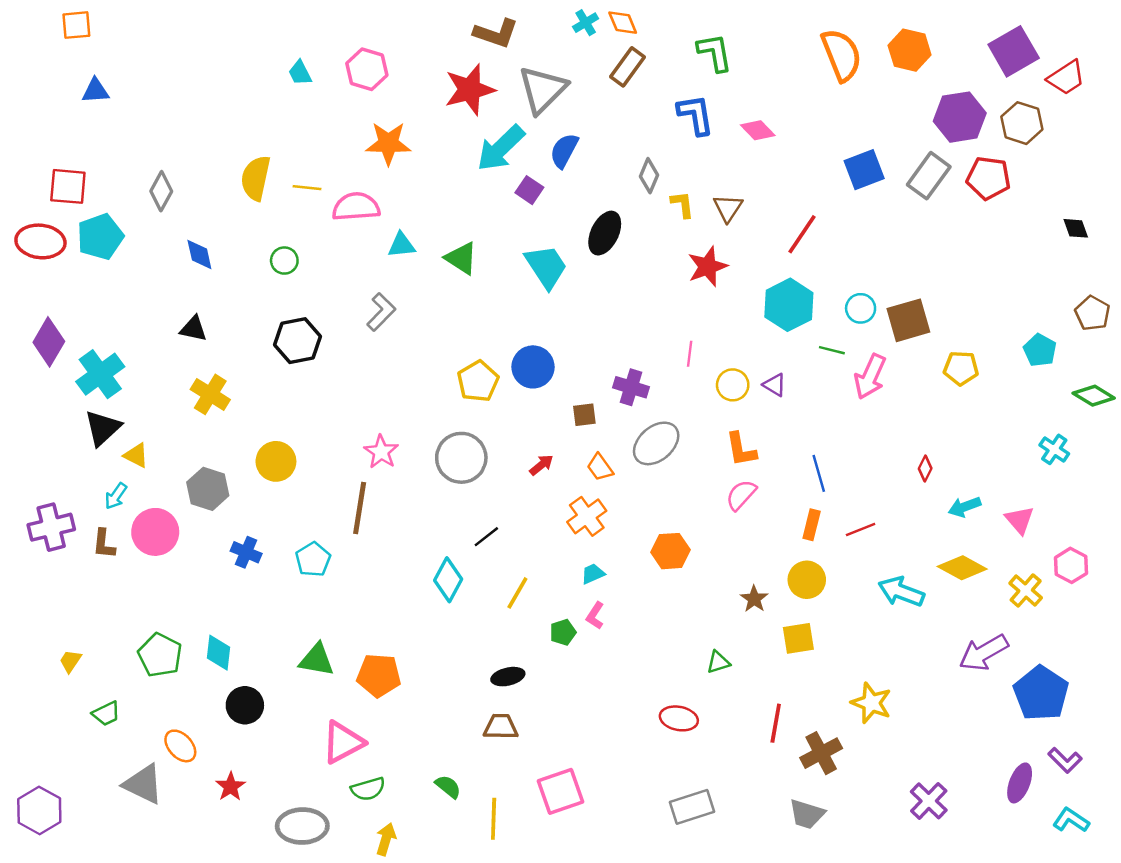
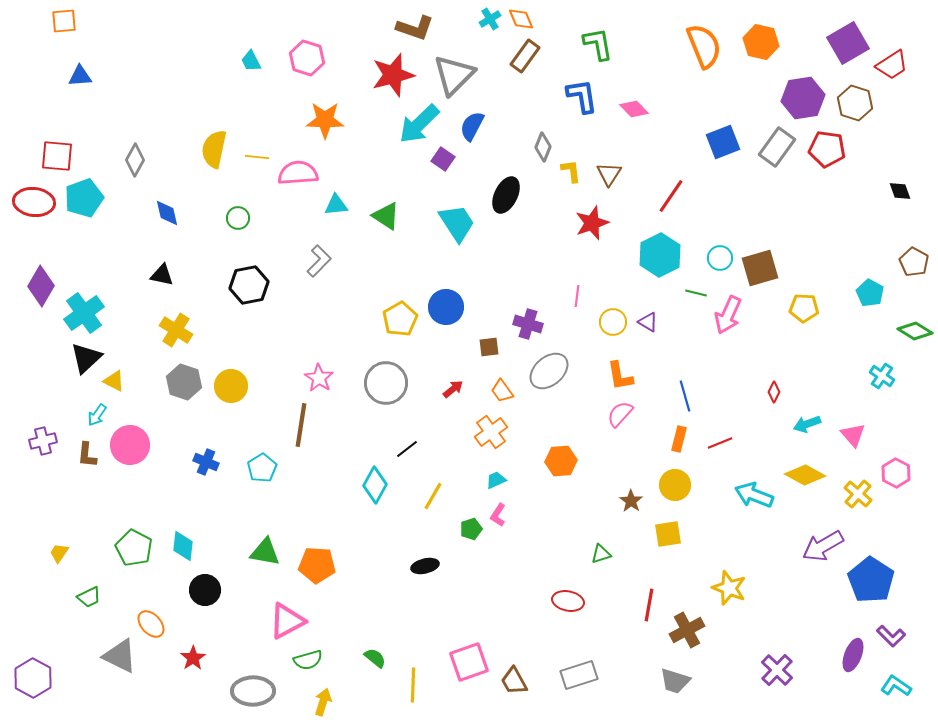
gray hexagon: (208, 489) -> (184, 382), moved
purple cross: (51, 527) -> (43, 441), size x0.7
brown trapezoid: (501, 727) -> (514, 681), moved, turned -120

